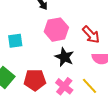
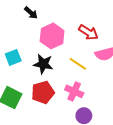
black star: (64, 57) -> (43, 64), moved
yellow line: (90, 86) -> (78, 64), moved

